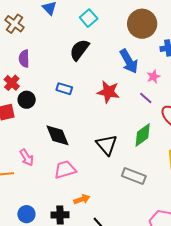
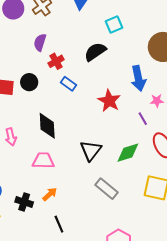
red cross: (12, 83) -> (56, 61), moved
orange arrow: (82, 199) -> (50, 194), turned -42

